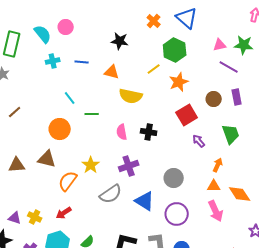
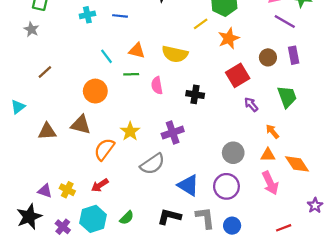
orange triangle: (112, 72) -> (137, 51), moved
pink semicircle: (122, 132) -> (157, 85), moved
orange arrow: (218, 165) -> (272, 131), turned -64
gray circle: (174, 178) -> (233, 153), moved
blue triangle: (145, 201) -> (188, 185), moved

